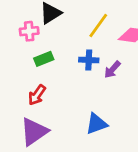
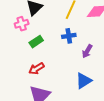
purple arrow: (112, 70) -> (87, 51), moved
red arrow: (37, 95) -> (36, 69), turned 35

